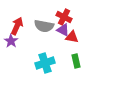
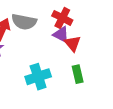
gray semicircle: (44, 26) -> (24, 22), moved
red triangle: (72, 37) -> (73, 43), turned 40

